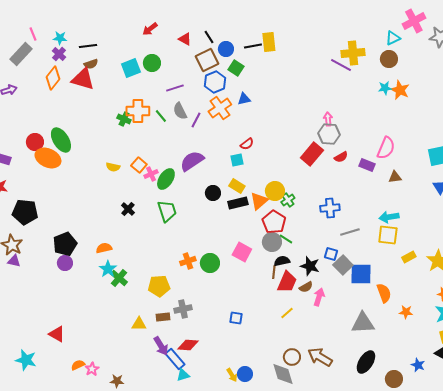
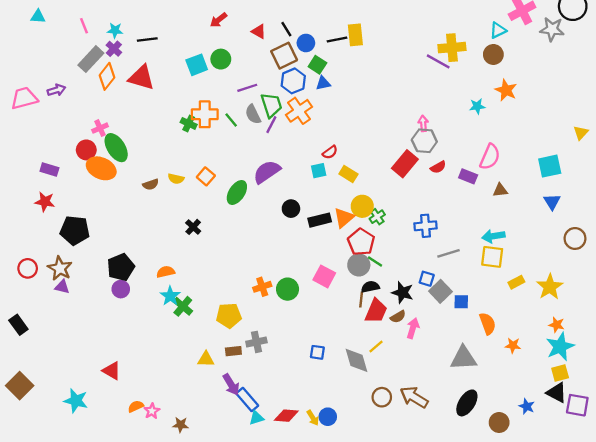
gray rectangle: (21, 54) -> (91, 59), moved
brown semicircle: (91, 64) -> (151, 184), moved
cyan star: (385, 88) -> (477, 106), moved
blue triangle: (244, 99) -> (323, 83), moved
pink cross: (151, 174) -> (100, 128), moved
yellow rectangle: (237, 186) -> (348, 174), moved
green trapezoid: (167, 211) -> (271, 105), moved
blue square: (361, 274) -> (461, 302), size x0.6
red diamond: (188, 345) -> (286, 416), moved
gray diamond: (283, 374) -> (357, 360), moved

